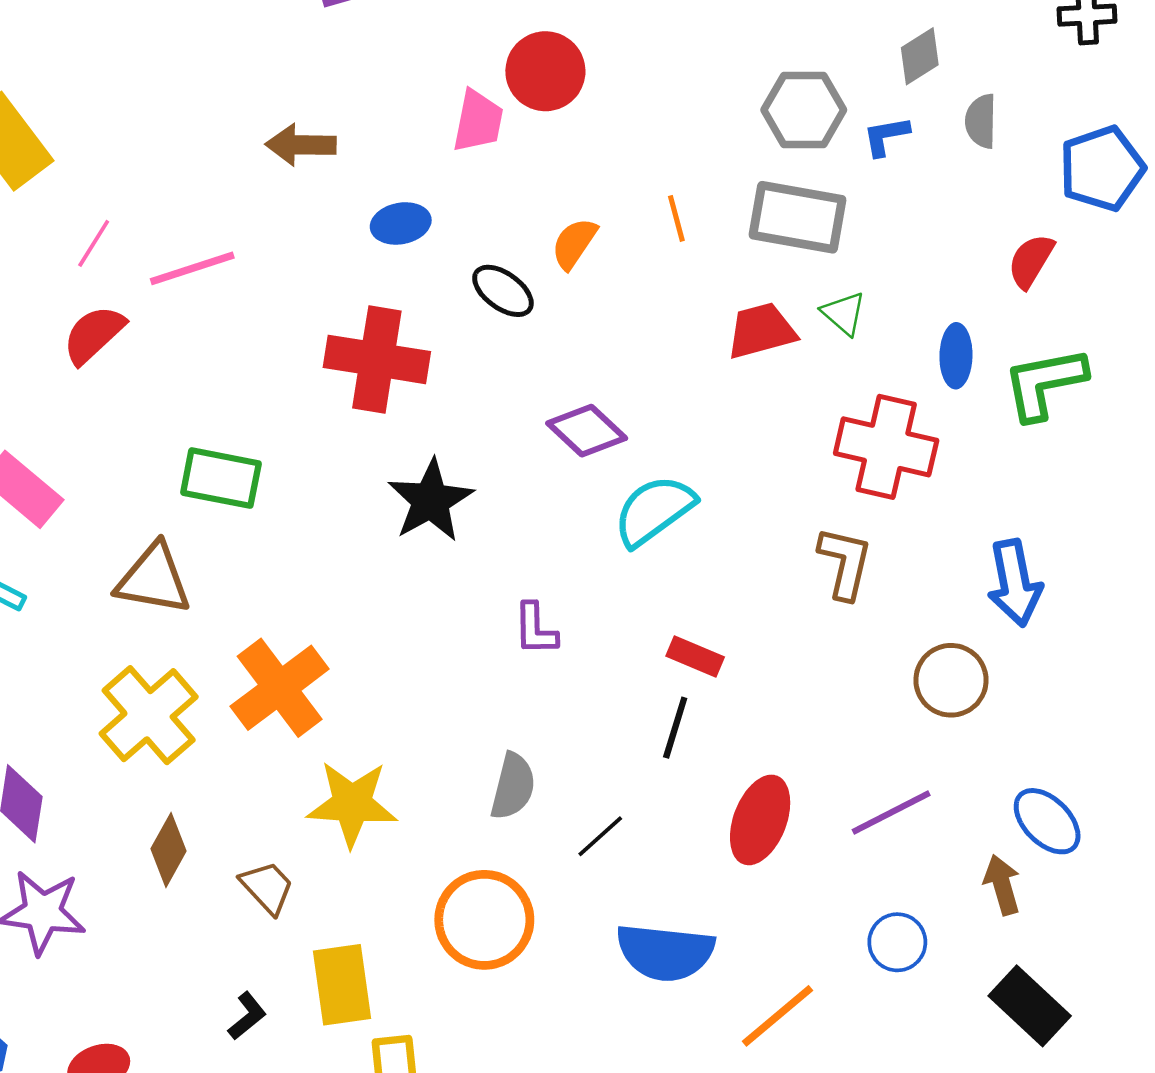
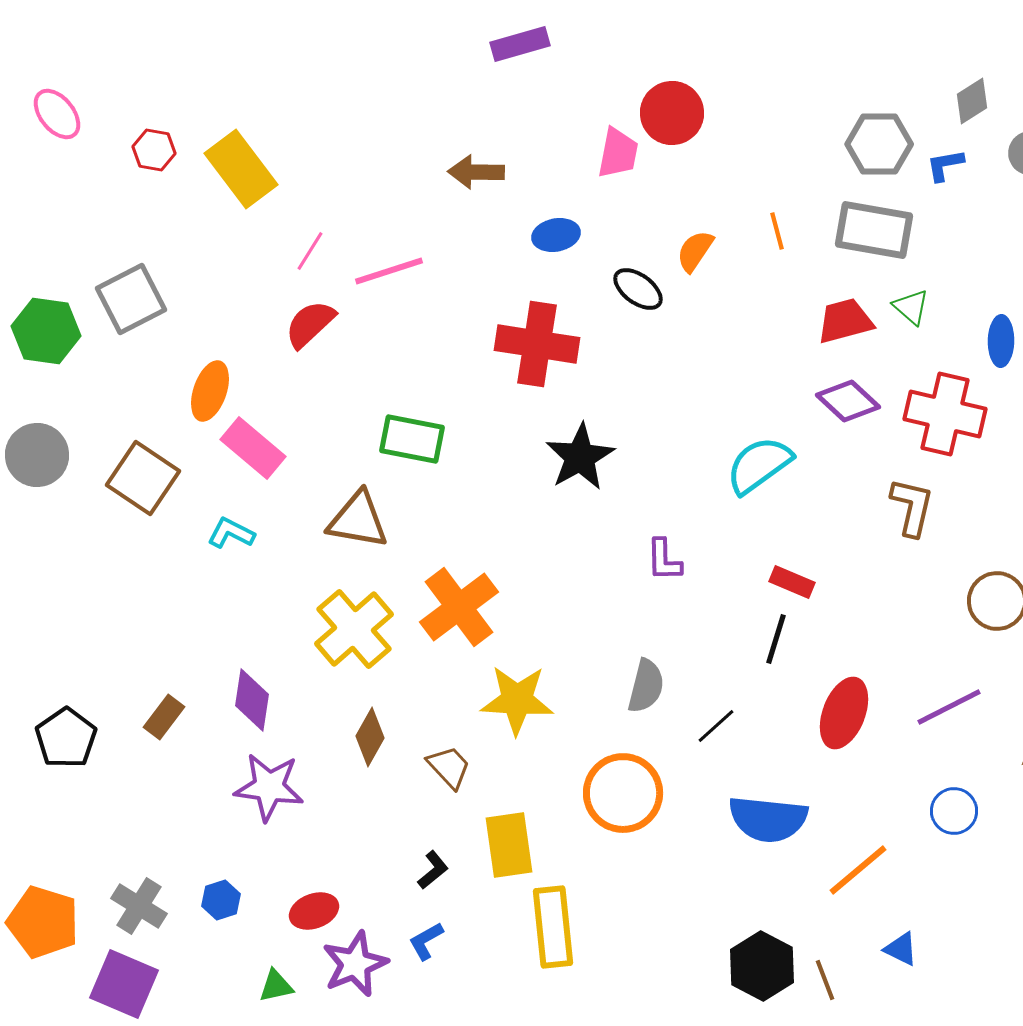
purple diamond: (587, 431) -> (848, 401), moved

